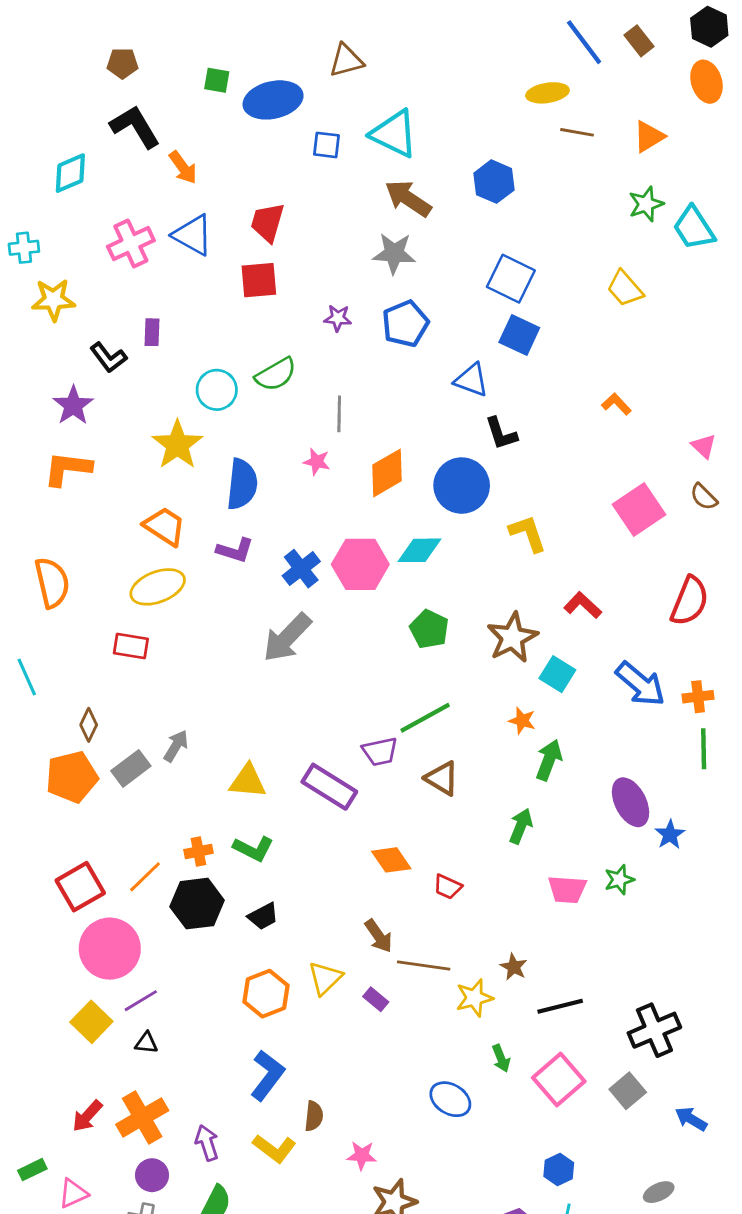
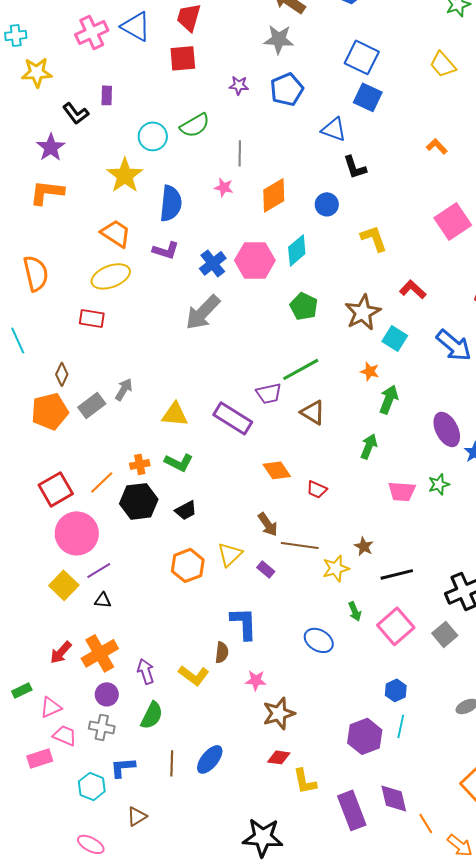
blue circle: (462, 486) -> (327, 204), size x0.6
cyan diamond: (419, 550) -> (297, 250), turned -40
blue L-shape: (267, 1075) -> (244, 623), moved, turned -39

